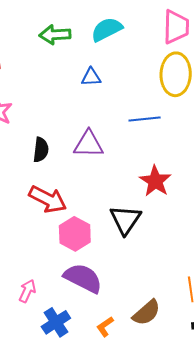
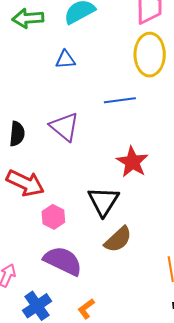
purple triangle: (88, 144) -> (64, 127), turned 40
pink hexagon: (75, 234) -> (53, 217), size x0.7
brown semicircle: (147, 313) -> (118, 239), moved

